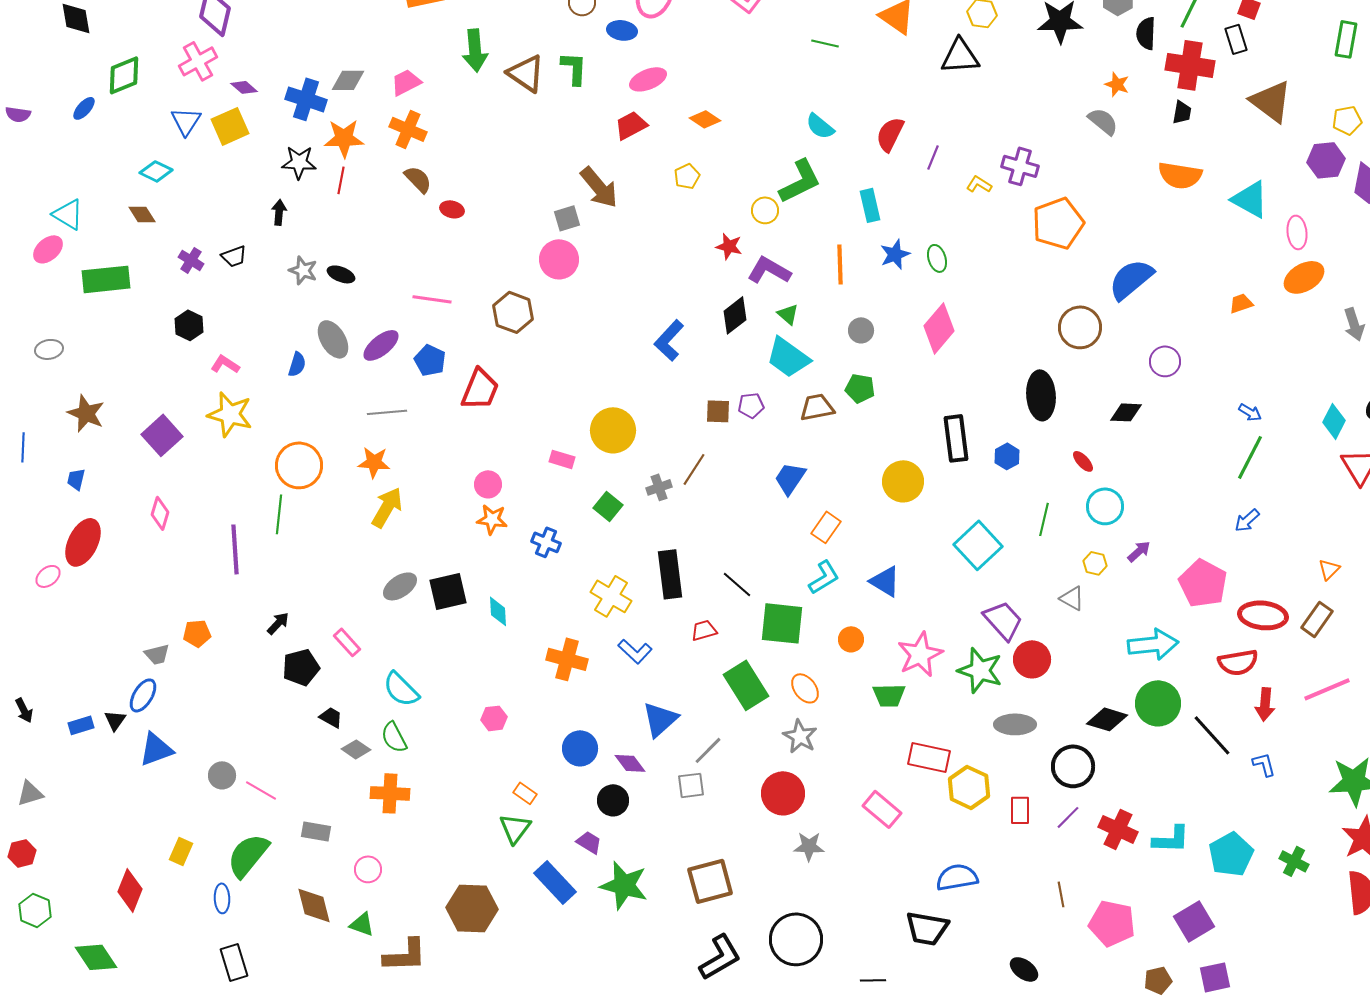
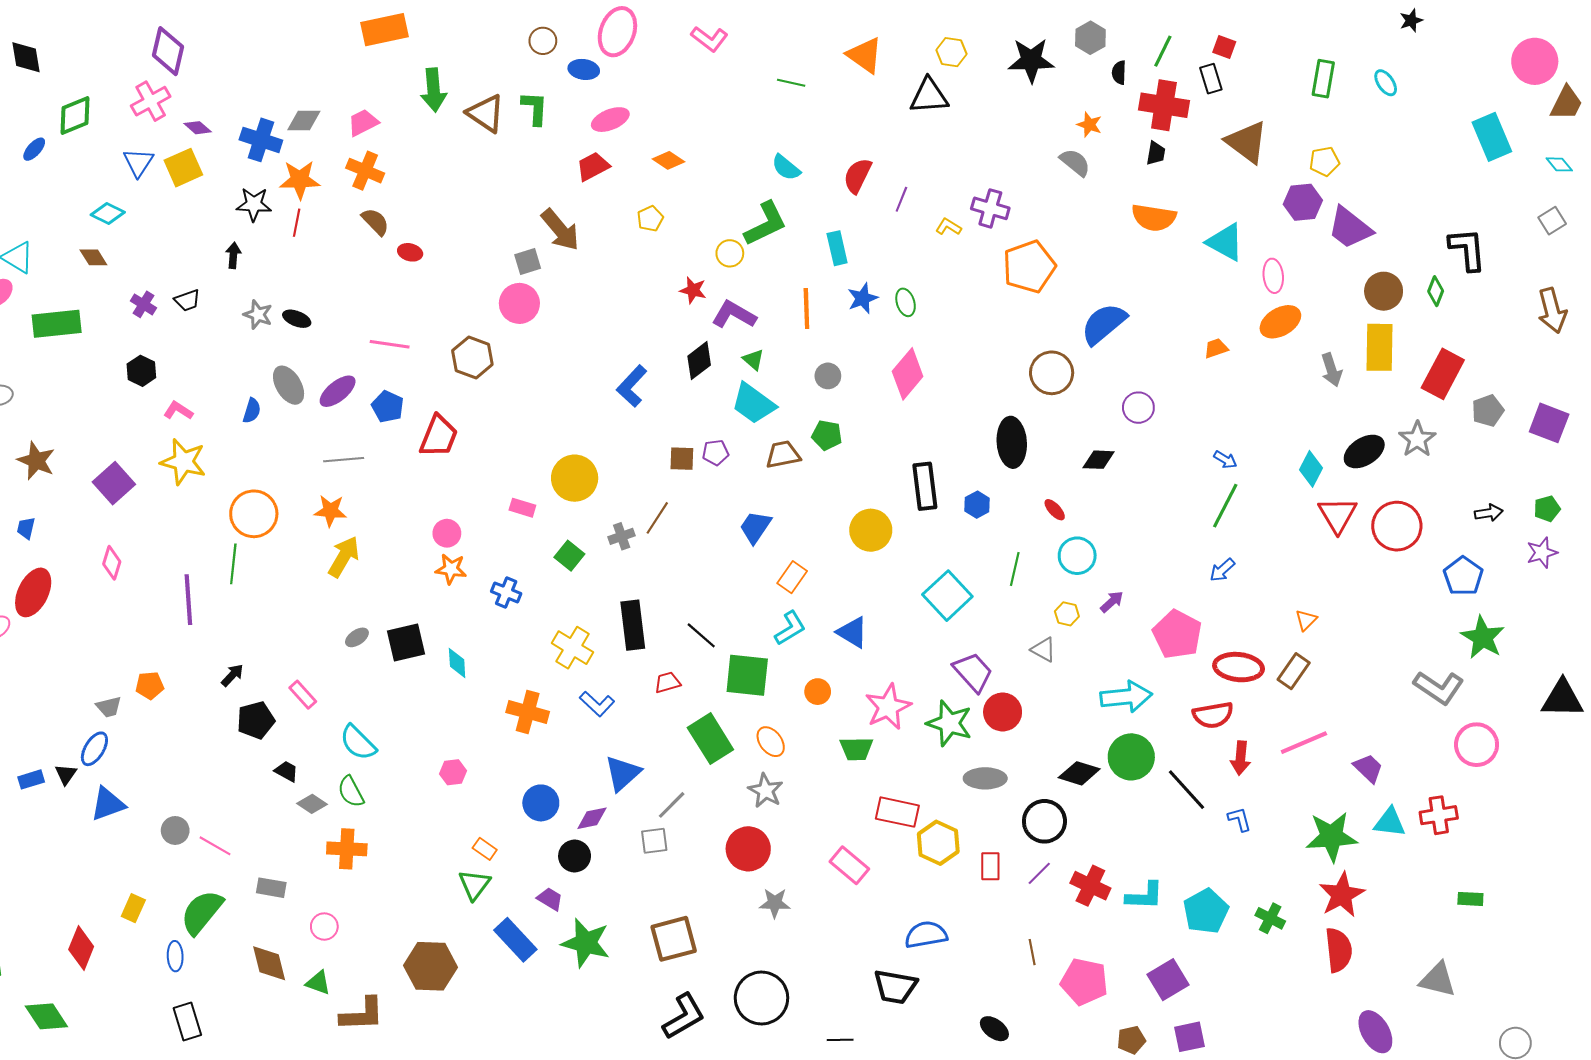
black semicircle: (1146, 33) -> (1119, 73), size x0.7
gray ellipse: (400, 586) -> (357, 637), size x0.7
purple diamond: (630, 763) -> (592, 818), turned -64

